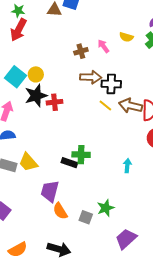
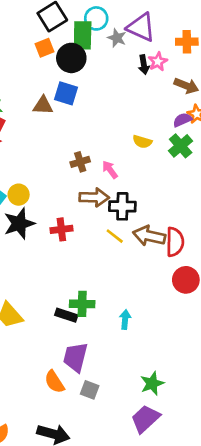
pink arrow: (103, 46) -> (110, 170), moved
red cross: (54, 102) -> (61, 229), moved
cyan arrow: (127, 166) -> (125, 319), moved
purple trapezoid: (50, 191) -> (75, 357), moved
green star: (106, 208) -> (152, 383), moved

